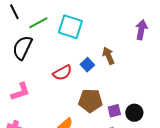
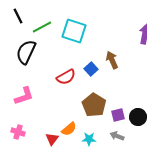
brown pentagon: (90, 101) -> (94, 105), turned 30

